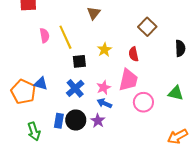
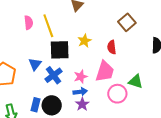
black square: (79, 61) -> (60, 50), size x1.5
blue triangle: (41, 84) -> (35, 64), moved, turned 48
green triangle: (176, 93) -> (136, 81), moved
blue arrow: (104, 103) -> (80, 92), turned 144
purple star: (98, 121) -> (82, 104), moved

